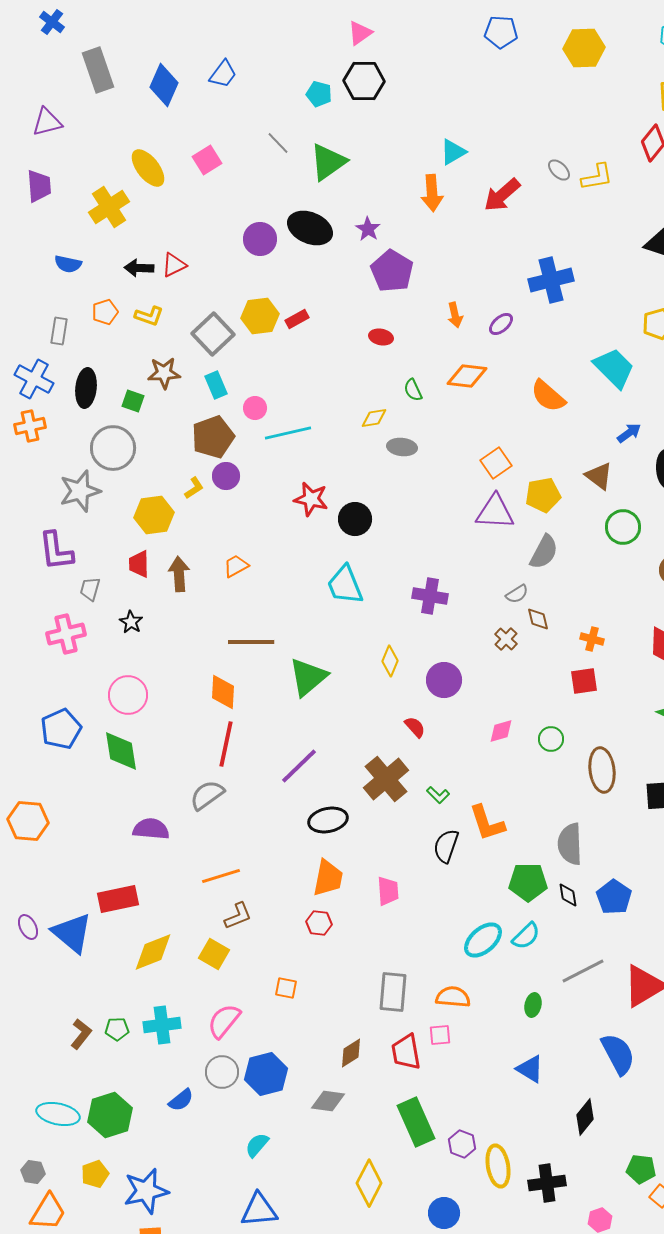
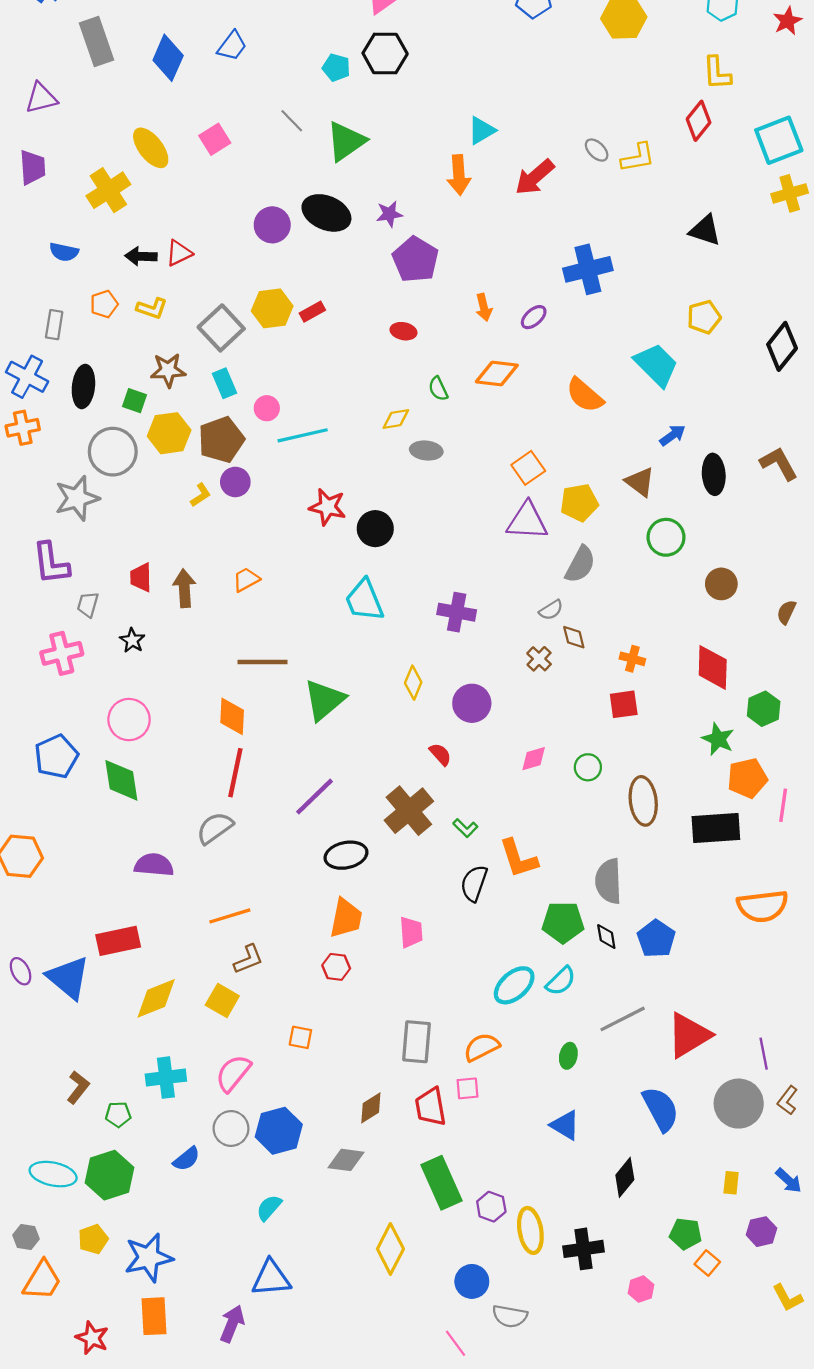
purple star: (368, 229) -> (389, 214), turned 30
yellow hexagon: (154, 515) -> (169, 433), moved
orange semicircle: (453, 997) -> (482, 1047), turned -32
green pentagon: (117, 1029) -> (118, 1114), moved

